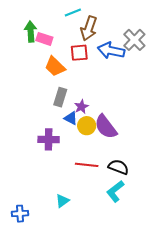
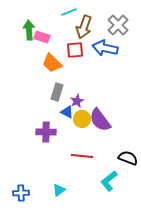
gray cross: (134, 40) -> (118, 25), moved
black semicircle: (118, 167) -> (128, 158), moved
blue cross: (20, 214) -> (21, 193), moved

